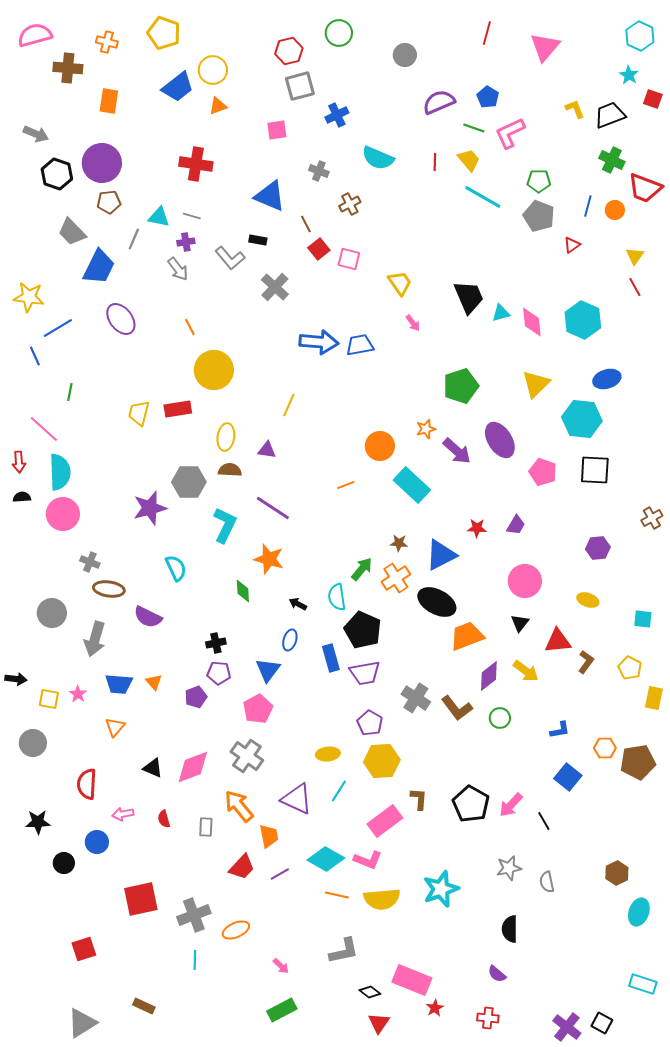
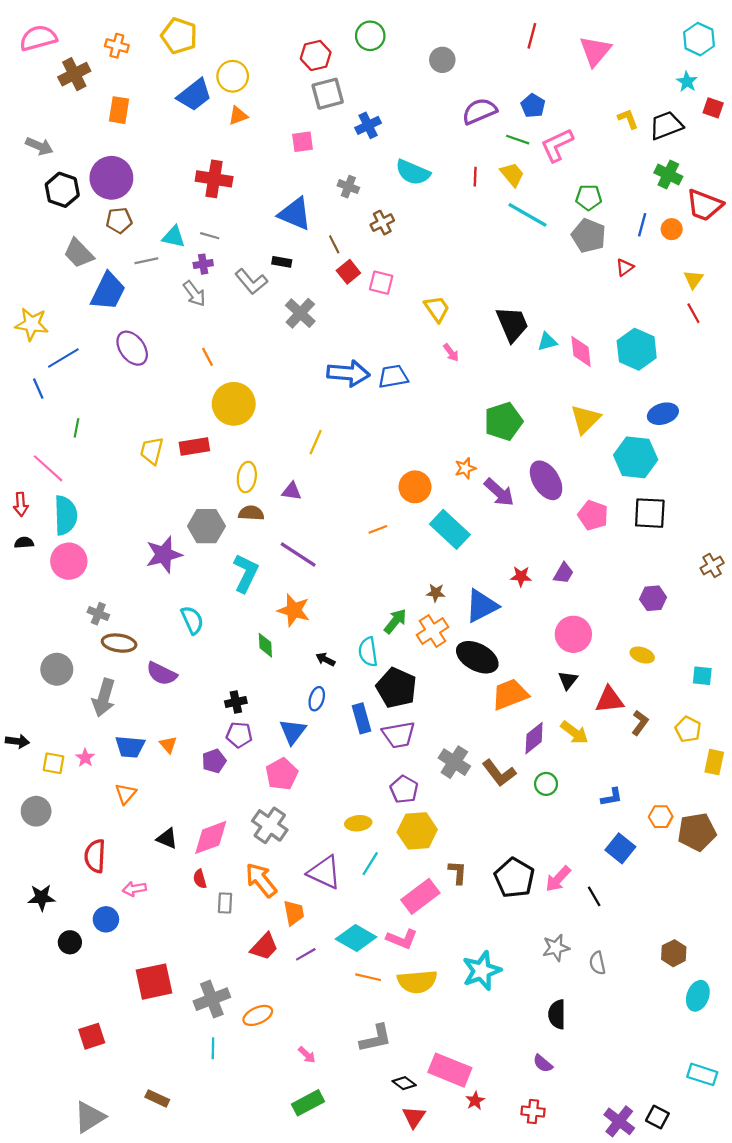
brown cross: (68, 68) -> (74, 74), turned -32
gray line: (134, 239) -> (146, 261), turned 55
red semicircle: (164, 819) -> (200, 879), moved

